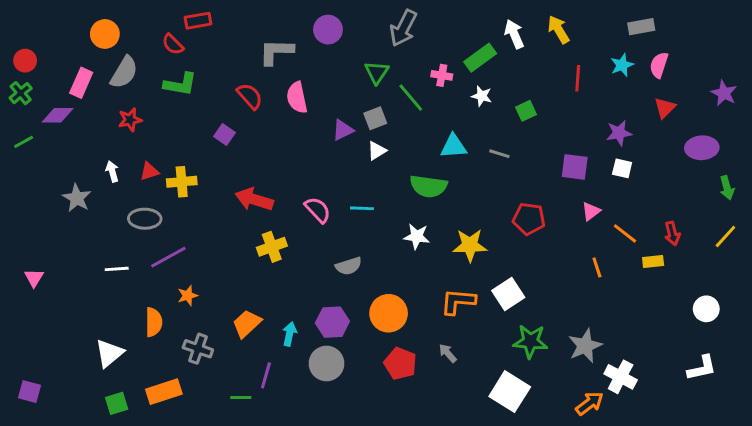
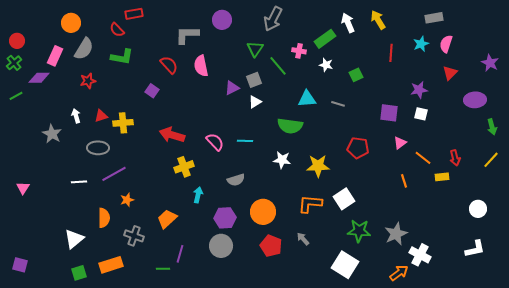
cyan arrow: (290, 334) -> (198, 195), moved

